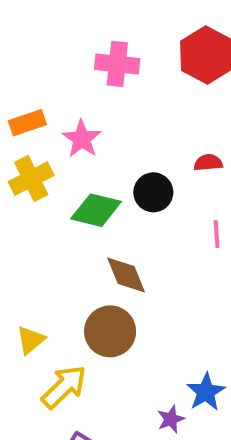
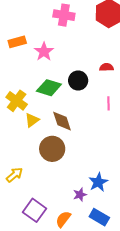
yellow cross: (31, 178) -> (17, 101), moved, turned -30
yellow triangle: (31, 340) -> (32, 120), moved
yellow arrow: (64, 387) -> (14, 175), moved, size x0.7

